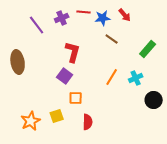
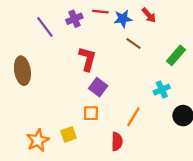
purple square: (65, 76) -> (98, 87), moved
orange line: (112, 77) -> (133, 117), moved
red semicircle: (88, 122) -> (117, 142), moved

